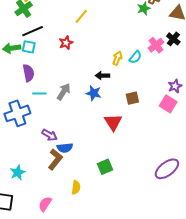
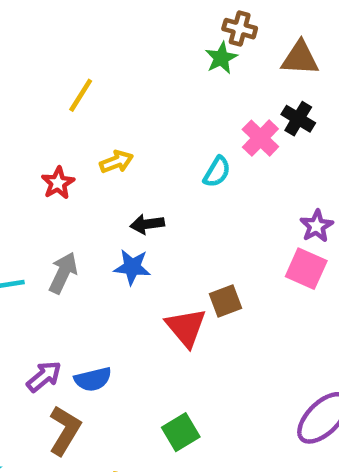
red star: (66, 43) -> (58, 183), moved
yellow arrow: (117, 58) -> (116, 162), moved, turned 56
brown square: (132, 98) -> (225, 301), moved
purple arrow: (49, 135) -> (44, 376), turned -63
blue semicircle: (65, 148) -> (93, 379), moved

